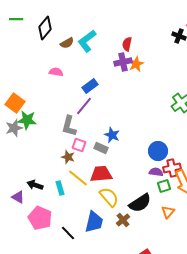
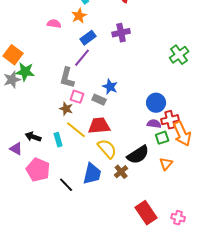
purple cross: (123, 62) -> (121, 33), moved
orange star: (136, 64) -> (79, 16), moved

